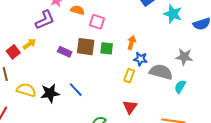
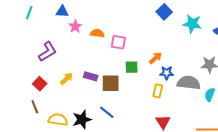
purple L-shape: (45, 20) -> (47, 52), moved
orange arrow: (132, 43) -> (155, 58), turned 40
yellow arrow: (29, 44) -> (67, 79), moved
brown square: (86, 47) -> (111, 83), moved

